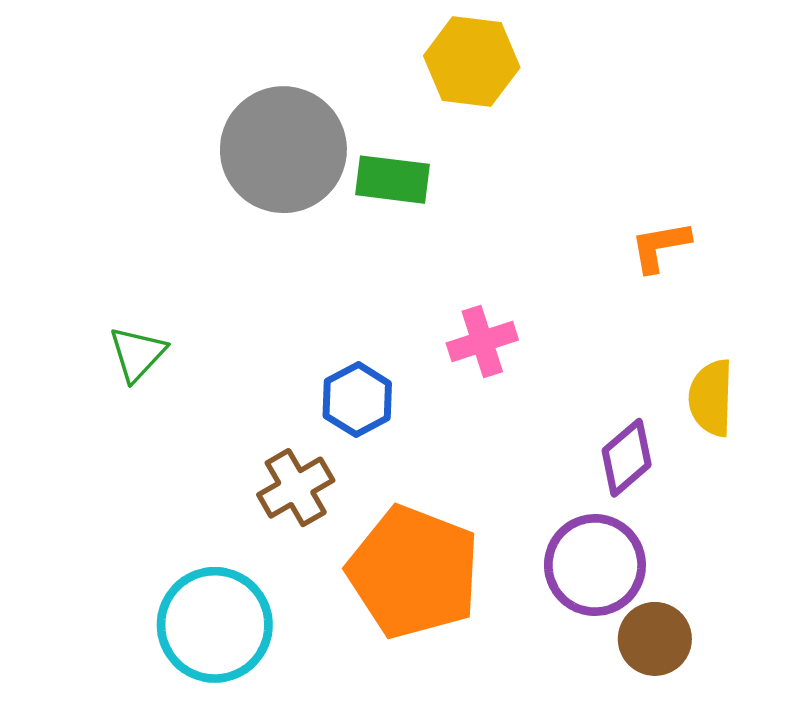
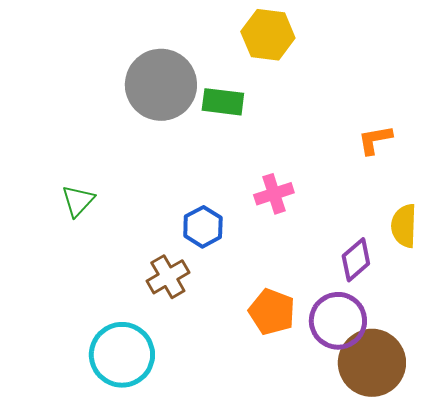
orange pentagon: (414, 572) -> (272, 312), moved, size x0.6
brown circle: (655, 639) -> (372, 363), size x1.6

